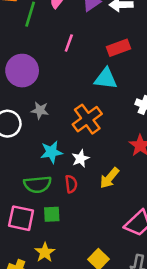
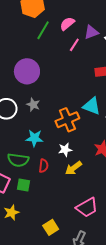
pink line: (69, 43) -> (74, 45), moved
cyan triangle: (106, 79) -> (92, 106), moved
white star: (80, 159) -> (65, 150), moved

